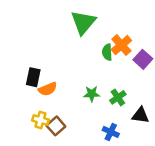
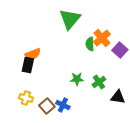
orange semicircle: (48, 89) -> (33, 54), moved
yellow cross: (40, 120) -> (26, 98), moved
blue cross: (111, 132) -> (63, 105), moved

